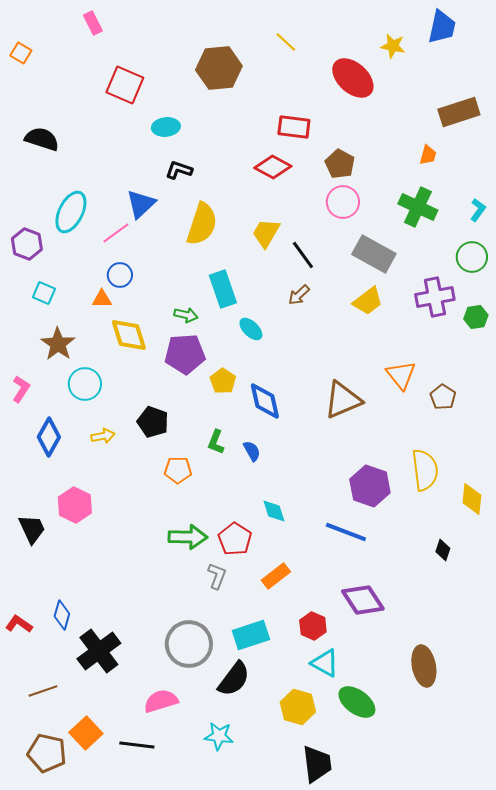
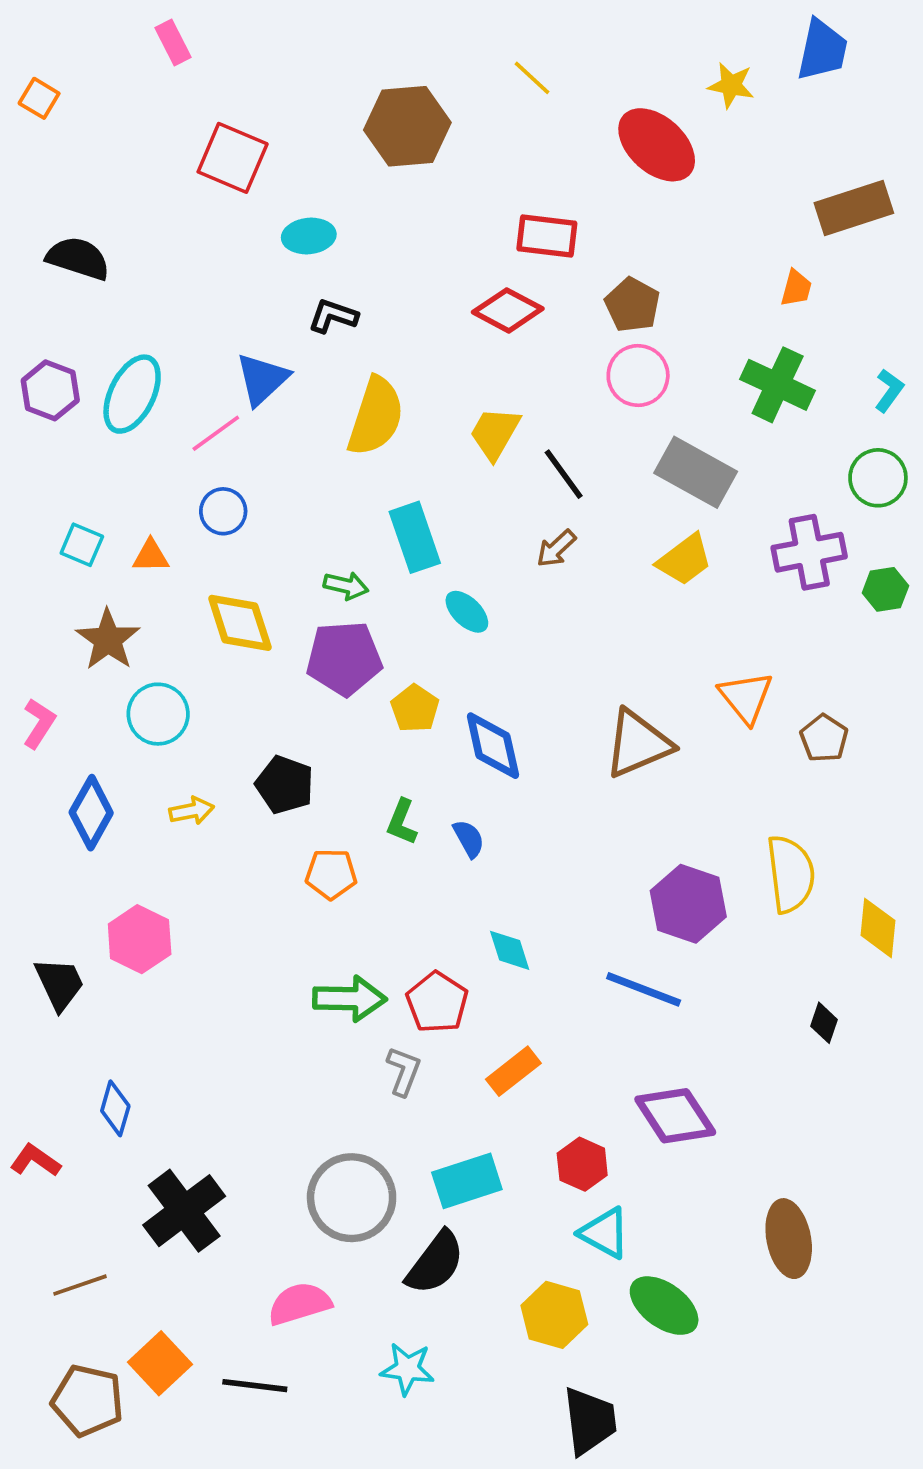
purple hexagon: (27, 244) -> (50, 390), moved
orange triangle: (102, 299) -> (151, 556), moved
blue diamond: (62, 615) -> (115, 1108), moved

